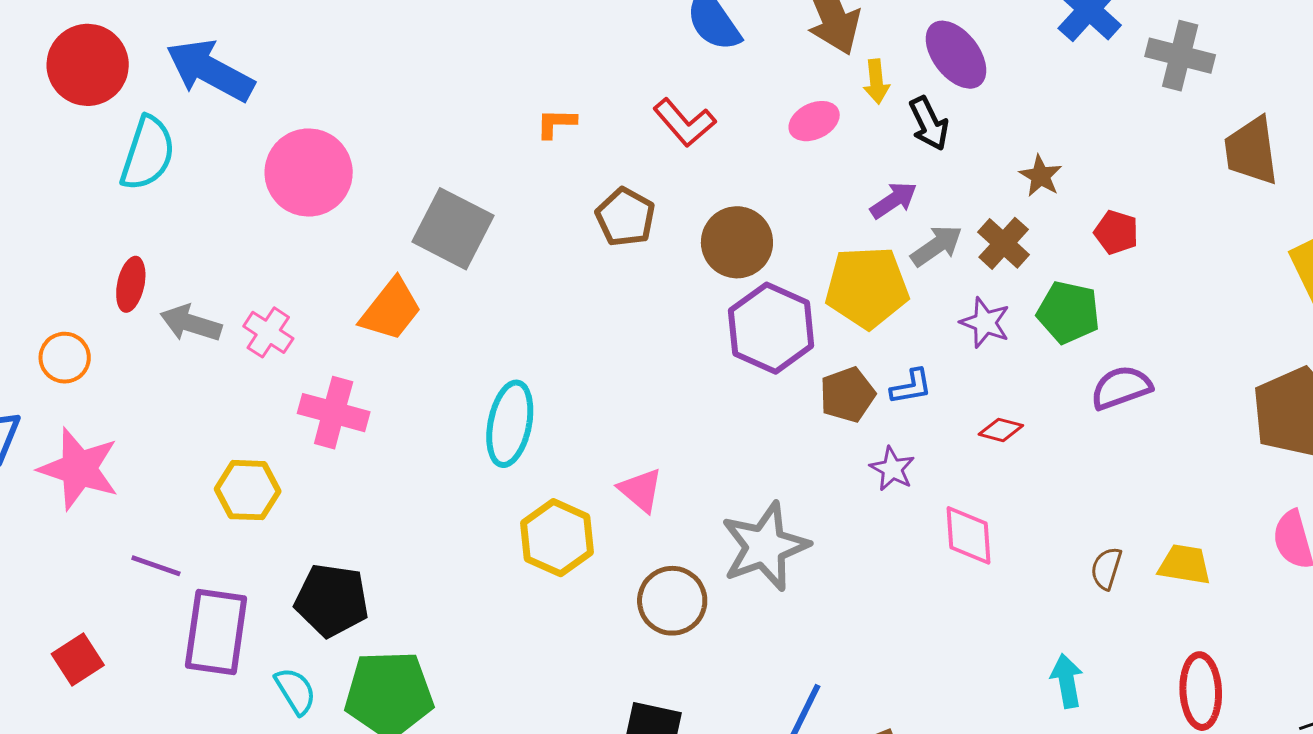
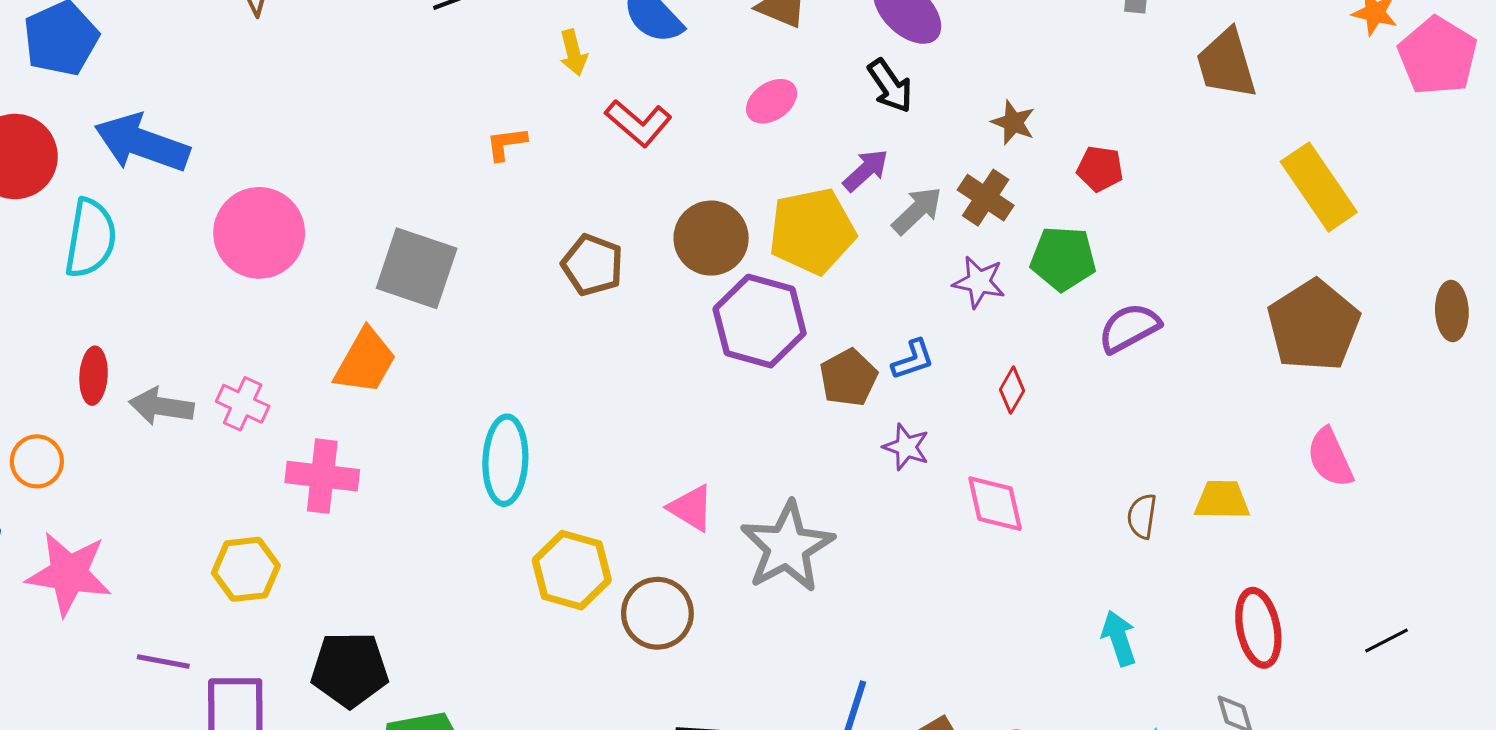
yellow arrow: (876, 82) -> (573, 53), moved
brown pentagon: (625, 217) -> (593, 265), moved
yellow pentagon: (867, 287) -> (812, 231), moved
red diamond: (1001, 430) -> (1012, 390), turned -66
pink triangle: (641, 490) -> (691, 508), moved
brown circle: (672, 601) -> (657, 613), moved

